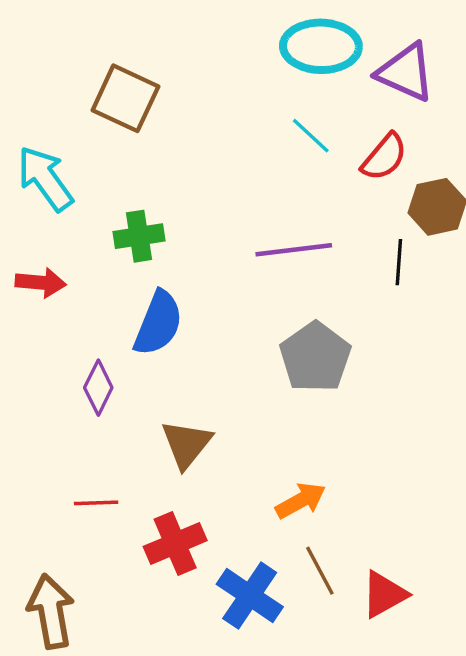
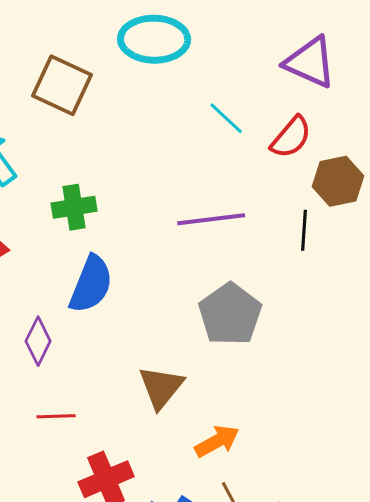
cyan ellipse: (321, 46) -> (154, 39), moved
brown triangle: (186, 444) -> (161, 387), moved
red line: (96, 503) -> (56, 416), moved

